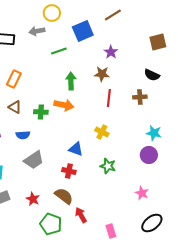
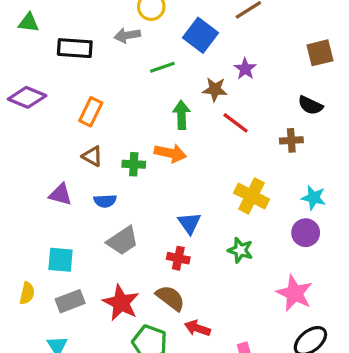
blue square: (83, 31) -> (201, 35), turned -30
brown star: (102, 74) -> (215, 89), moved
red line: (109, 98) -> (236, 123), moved, turned -60
yellow cross: (102, 132) -> (252, 196), moved, size x1.5
blue triangle: (76, 149) -> (189, 223), turned 35
pink star: (142, 193) -> (294, 293), size x1.6
red star: (33, 199) -> (121, 303), size x1.6
red arrow: (81, 215) -> (197, 328), turned -42

